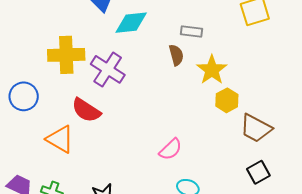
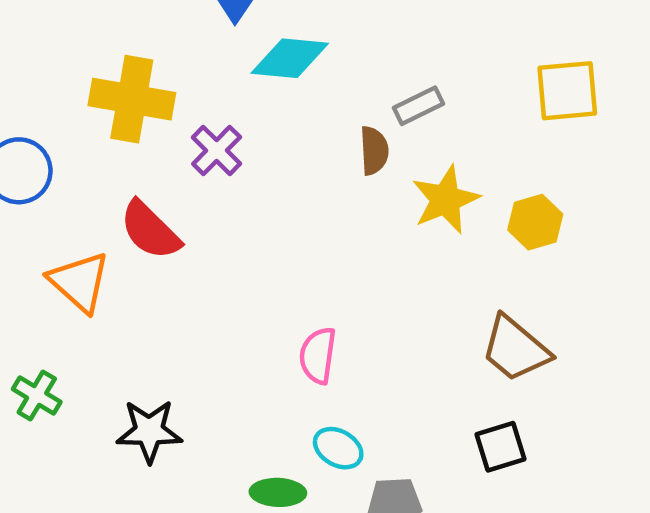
gray rectangle: (191, 31) -> (418, 106), turned -45
purple cross: (108, 69) -> (217, 150), size x0.7
yellow hexagon: (227, 100) -> (535, 222), moved
pink semicircle: (171, 149) -> (318, 355), turned 130

